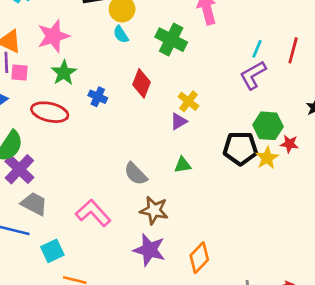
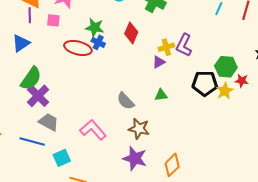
pink square: (20, 73) -> (53, 20), moved
green star: (64, 73) -> (95, 28), moved, turned -30
purple L-shape: (253, 75) -> (184, 45), moved, turned -35
yellow cross: (188, 101) -> (166, 47), turned 35
red ellipse: (50, 112) -> (78, 48), moved

